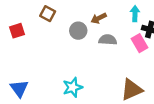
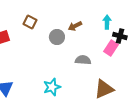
gray semicircle: (108, 40) -> (83, 60), moved
pink rectangle: (139, 43) -> (111, 48), turned 63

